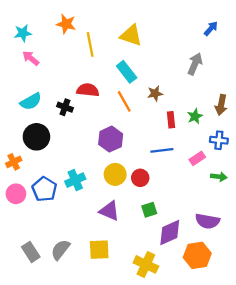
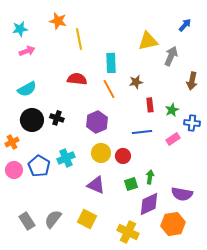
yellow triangle: (131, 35) -> (148, 41), moved, turned -30
pink arrow: (31, 58) -> (27, 51), turned 119
cyan rectangle: (127, 72) -> (111, 63), turned 36
brown arrow: (221, 105) -> (192, 81), moved
black cross: (65, 107) -> (57, 118), moved
green star: (195, 116) -> (172, 110), moved
green arrow: (219, 177) -> (150, 177), moved, turned -88
yellow square: (99, 250) -> (87, 219), turned 30

